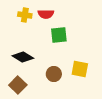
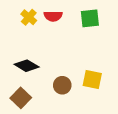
yellow cross: (25, 15) -> (29, 17), turned 32
green square: (59, 35) -> (90, 18), moved

